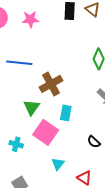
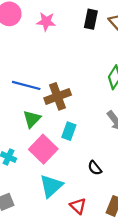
blue line: (19, 63) -> (26, 85), moved
cyan triangle: (58, 164) -> (51, 186), size x1.6

